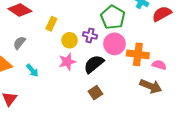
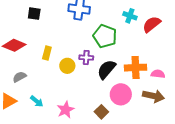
gray semicircle: (19, 43) -> (19, 77), turned 32
pink circle: (114, 44) -> (121, 94), moved
pink star: (67, 62) -> (66, 110), moved
black semicircle: (94, 64) -> (106, 69), moved

